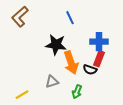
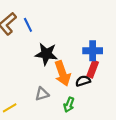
blue line: (70, 18) -> (28, 25), moved
black semicircle: (90, 70) -> (83, 81), turned 144

